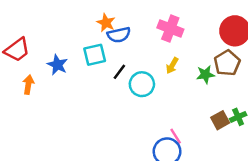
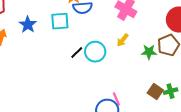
black line: (119, 72) -> (77, 52), moved
brown square: (220, 120) -> (155, 92), turned -35

